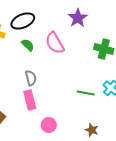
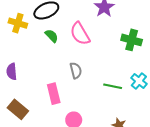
gray semicircle: (31, 78) -> (76, 70), moved

